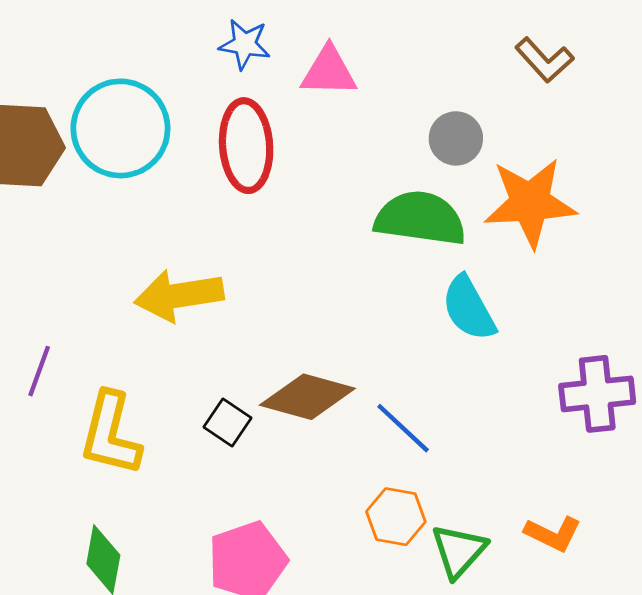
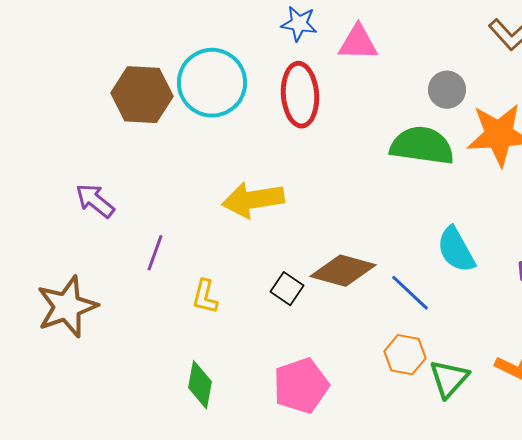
cyan semicircle: (469, 308) -> (456, 250), moved
yellow L-shape: (110, 434) -> (205, 297), size x0.6

